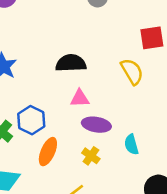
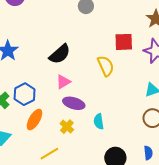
black semicircle: (71, 63) -> (60, 54), turned 135
pink triangle: (80, 98) -> (63, 82), turned -35

